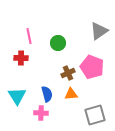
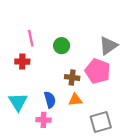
gray triangle: (99, 31) -> (108, 46), moved
brown cross: (68, 73) -> (72, 77), turned 32

